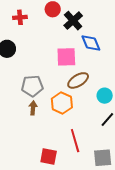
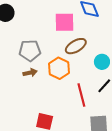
brown arrow: (33, 108) -> (30, 73), turned 72
red line: (75, 141) -> (81, 95), moved

